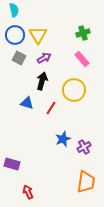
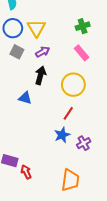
red line: (51, 108) -> (68, 113), moved
orange trapezoid: (86, 182) -> (70, 180), moved
red arrow: (28, 192) -> (26, 172), moved

